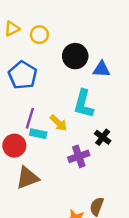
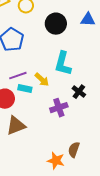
blue triangle: (101, 69) -> (88, 20), moved
purple line: (30, 118) -> (18, 76), turned 54

